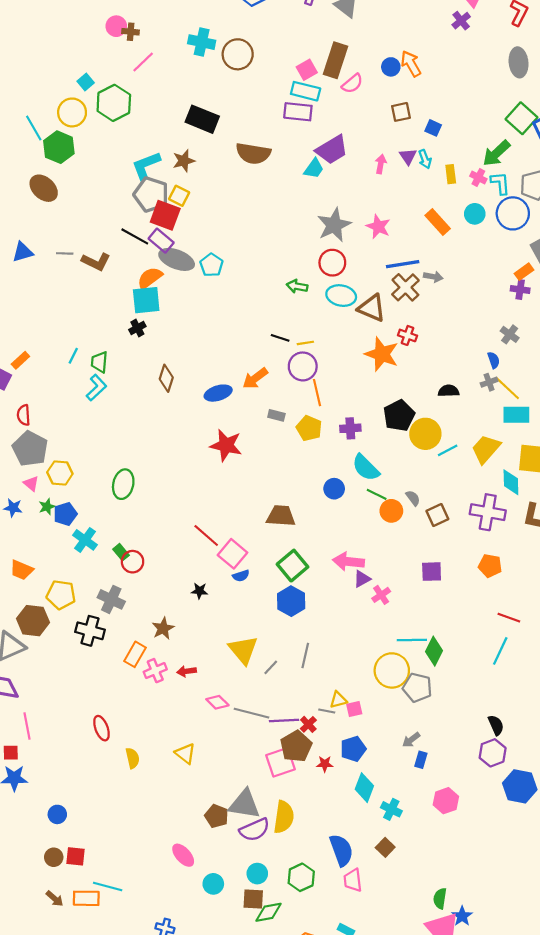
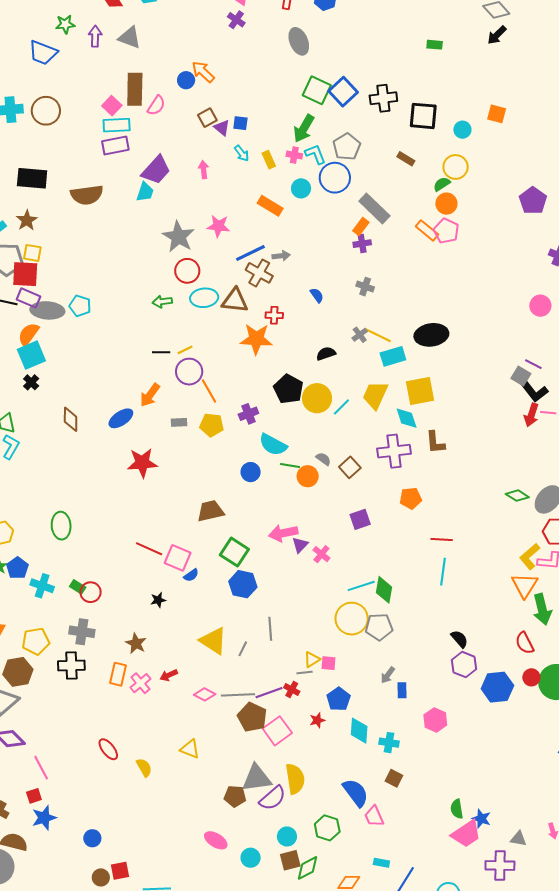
purple triangle: (408, 156) -> (222, 128), moved
blue semicircle: (494, 360) -> (317, 295), moved
pink square: (354, 709) -> (329, 663), turned 35
brown pentagon: (296, 746) -> (252, 717), moved

